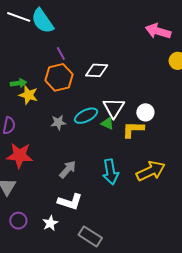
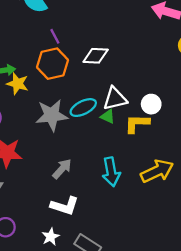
white triangle: (114, 108) -> (115, 99), turned 45
gray star: (58, 122) -> (52, 115), size x1.8
white star: (50, 223) -> (51, 237), moved

